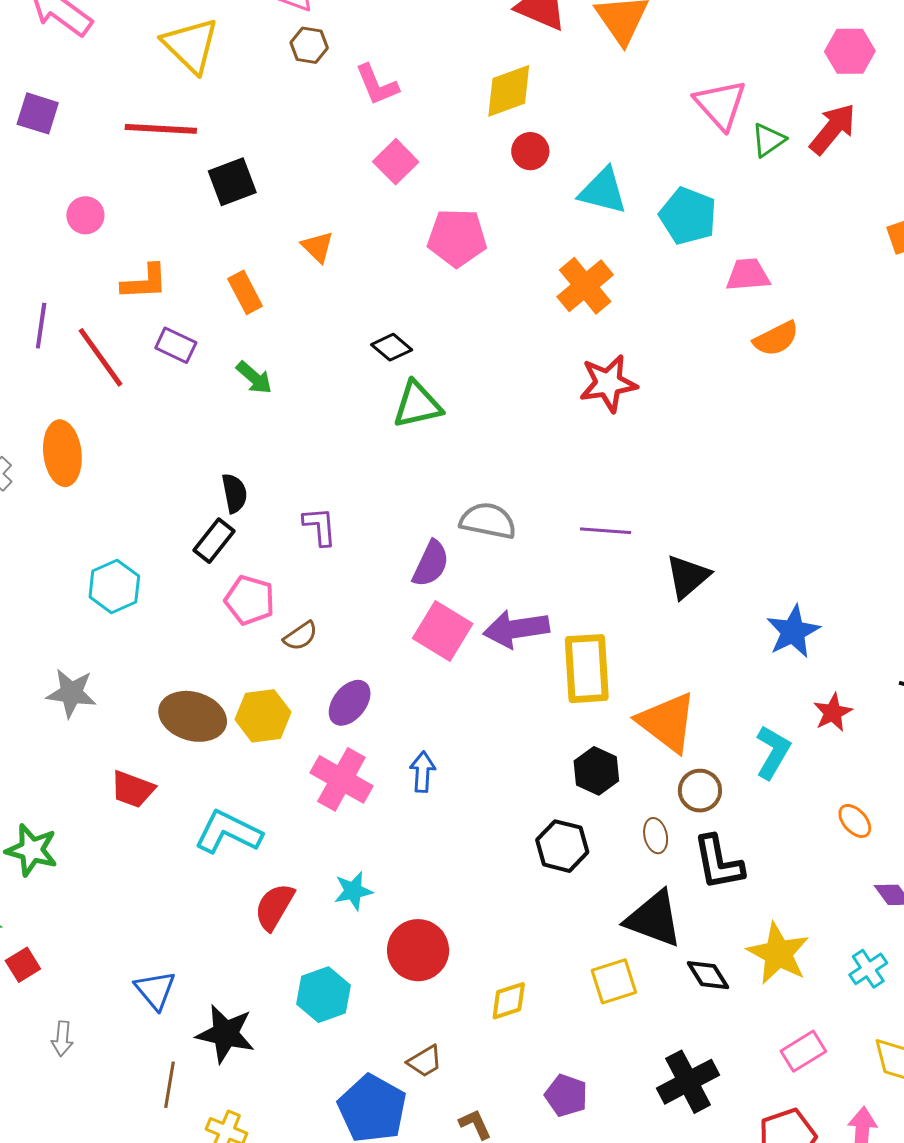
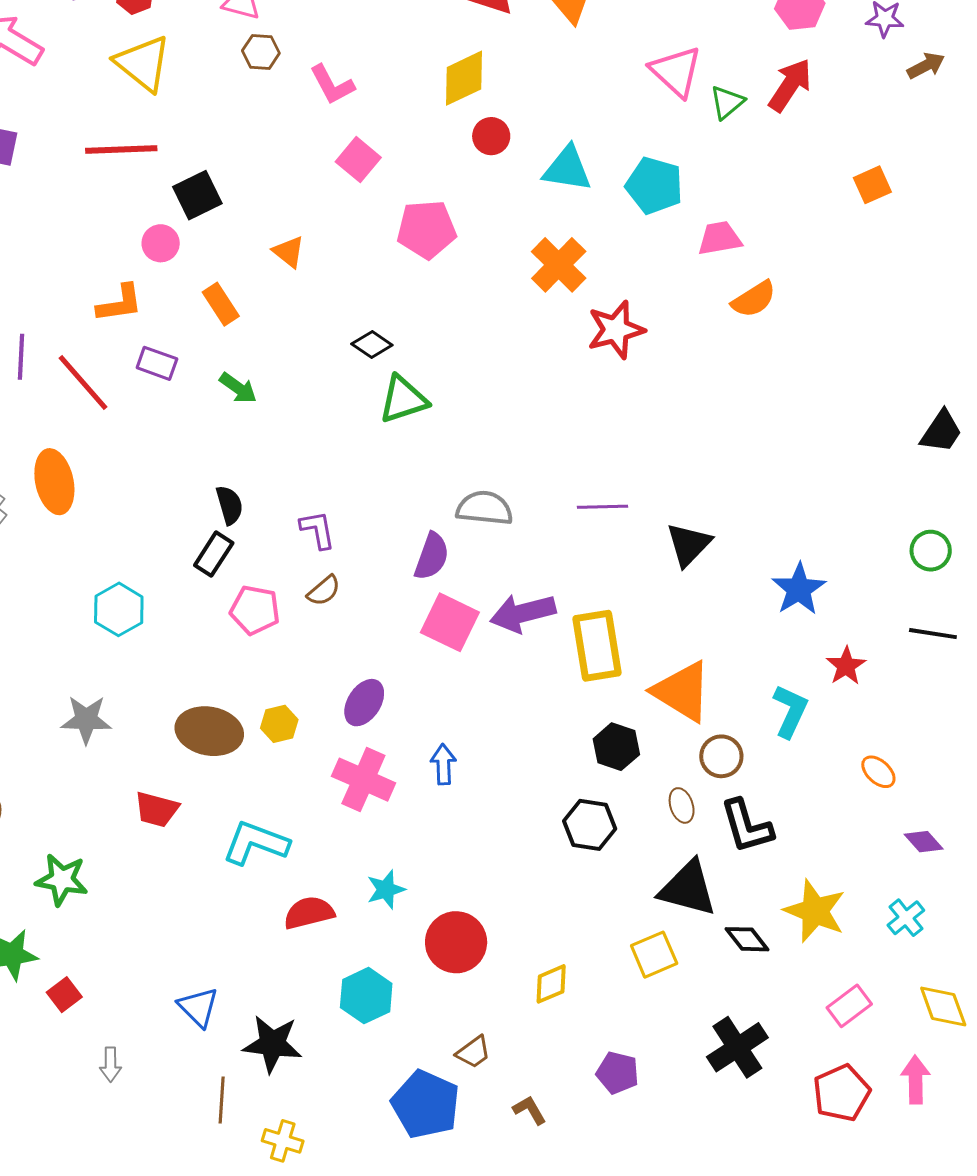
pink circle: (85, 215) -> (161, 243), moved
red star: (608, 383) -> (616, 330), moved
brown semicircle: (301, 636) -> (324, 591), moved
yellow hexagon: (263, 716) -> (279, 724), size x0.7
red semicircle: (274, 907) -> (309, 913), turned 51

